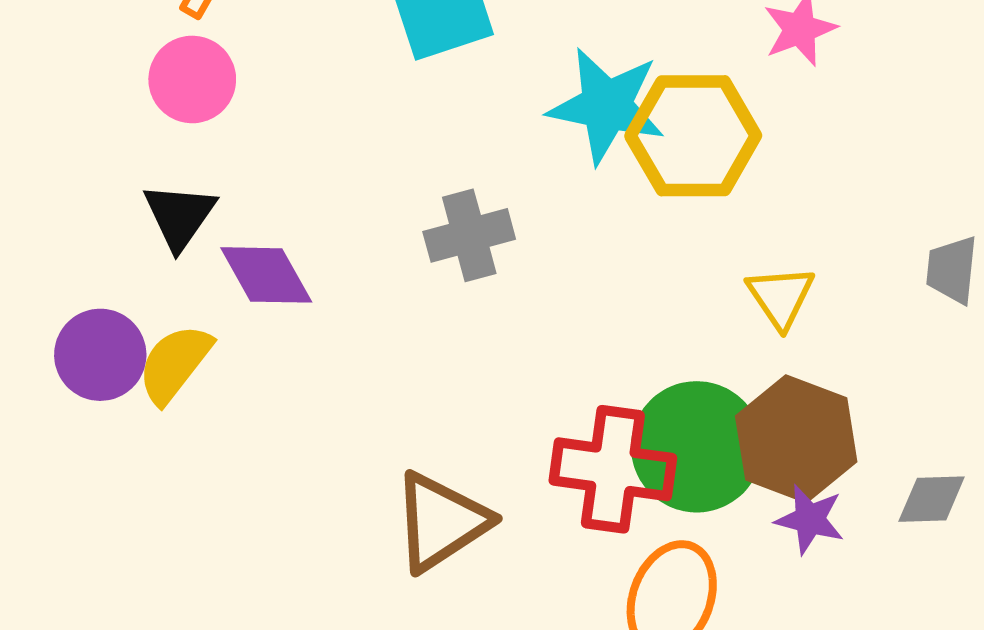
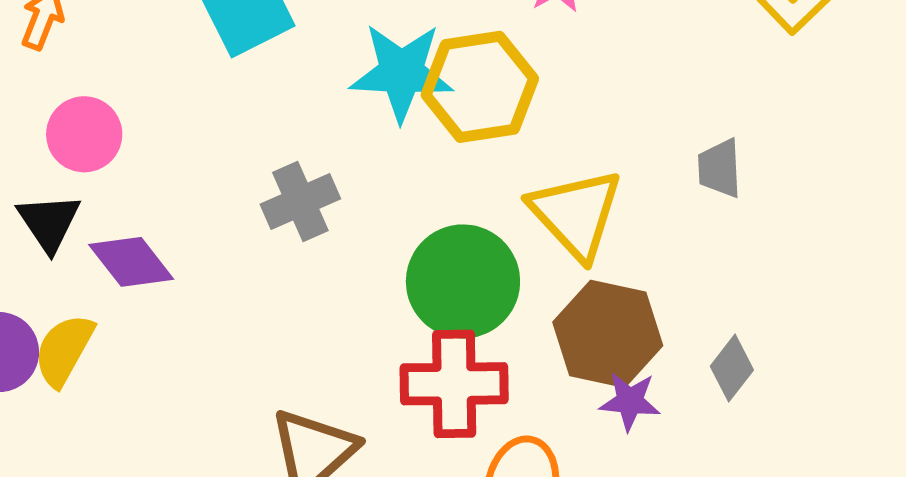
pink circle: (192, 79) -> (84, 134), moved
yellow triangle: (781, 297) -> (576, 214), size x1.6
green circle: (697, 447) -> (463, 281), moved
gray diamond: (932, 499) -> (732, 368), turned -42

